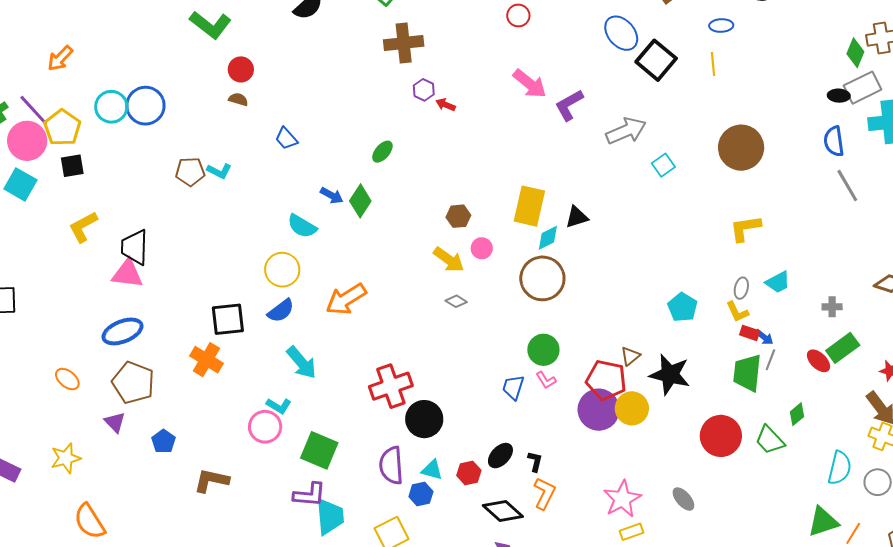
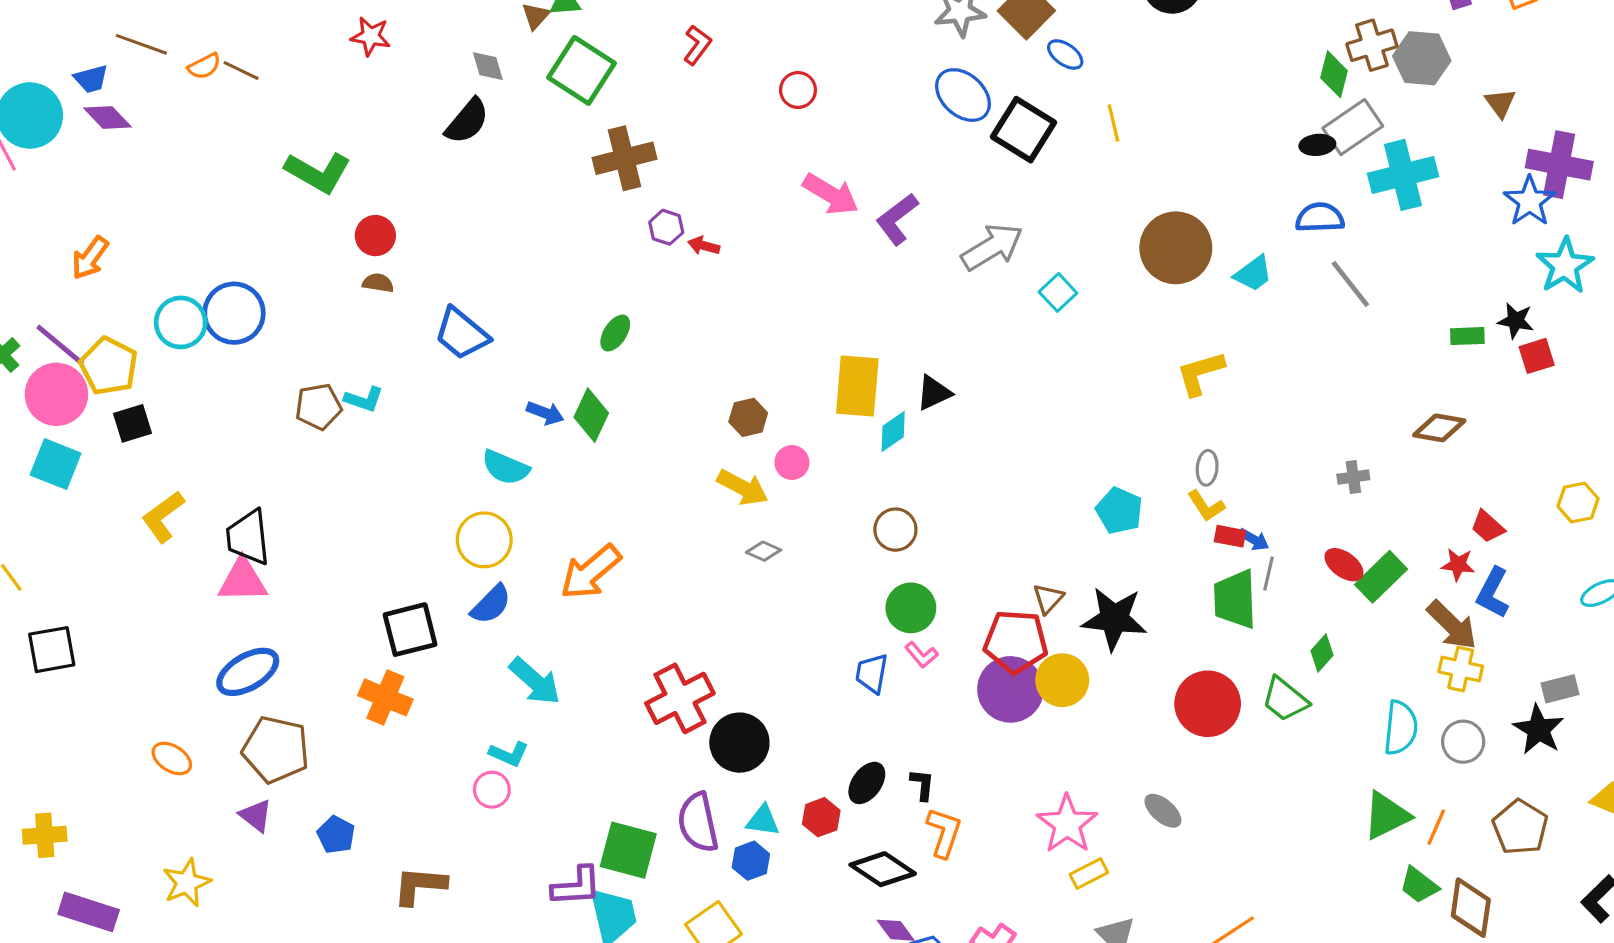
blue ellipse: (721, 26) -> (1065, 54), moved, turned 45
blue trapezoid: (286, 139) -> (462, 334), size x1.5
blue semicircle: (834, 141) -> (1320, 218), turned 104
brown circle: (542, 278) -> (895, 530), moved, size x0.6
cyan trapezoid: (778, 282) -> (1253, 274), moved
green rectangle: (843, 348) -> (1381, 577), moved
pink circle: (265, 427) -> (492, 790), size x0.7
green square: (319, 450) -> (628, 850), moved

